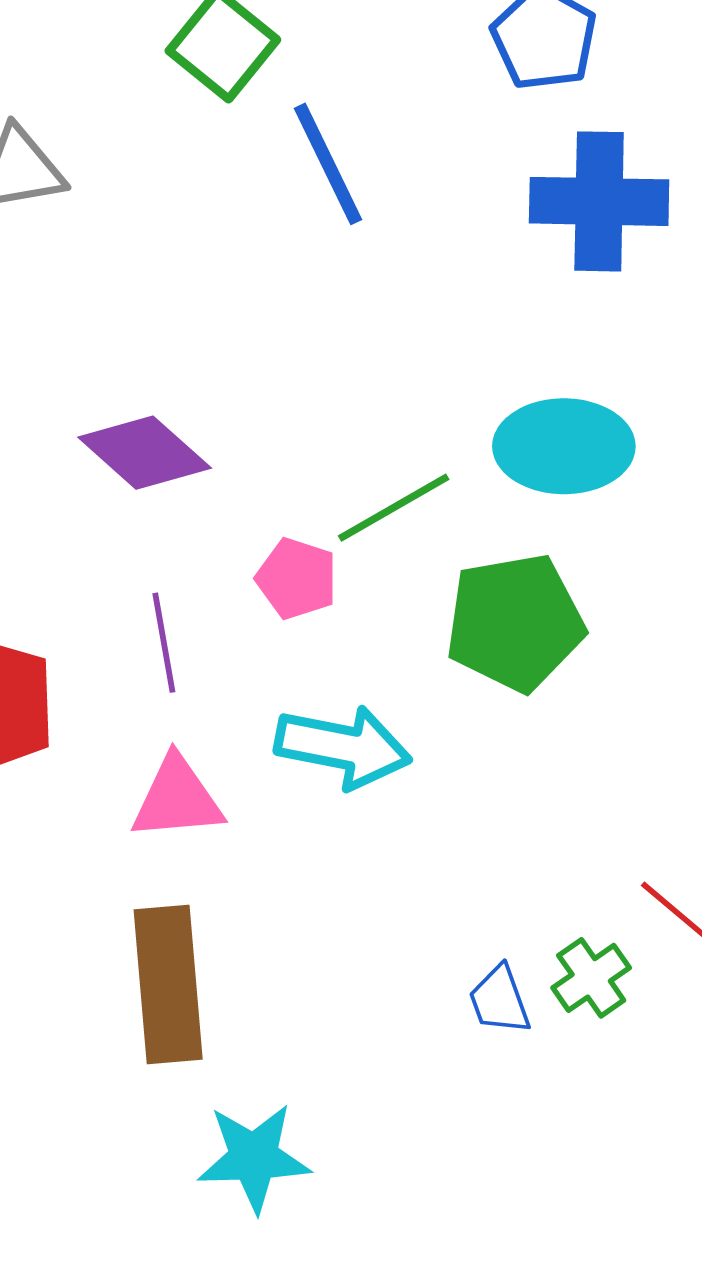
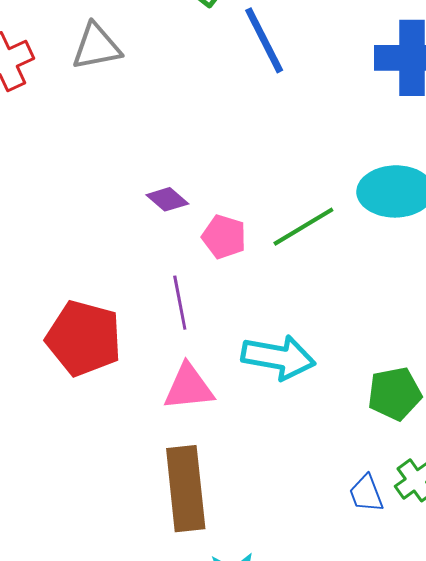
purple diamond: (145, 453) -> (167, 199), size x0.6
pink pentagon: (297, 579) -> (224, 237), moved
green pentagon: (515, 622) -> (395, 394), moved, size x0.7

